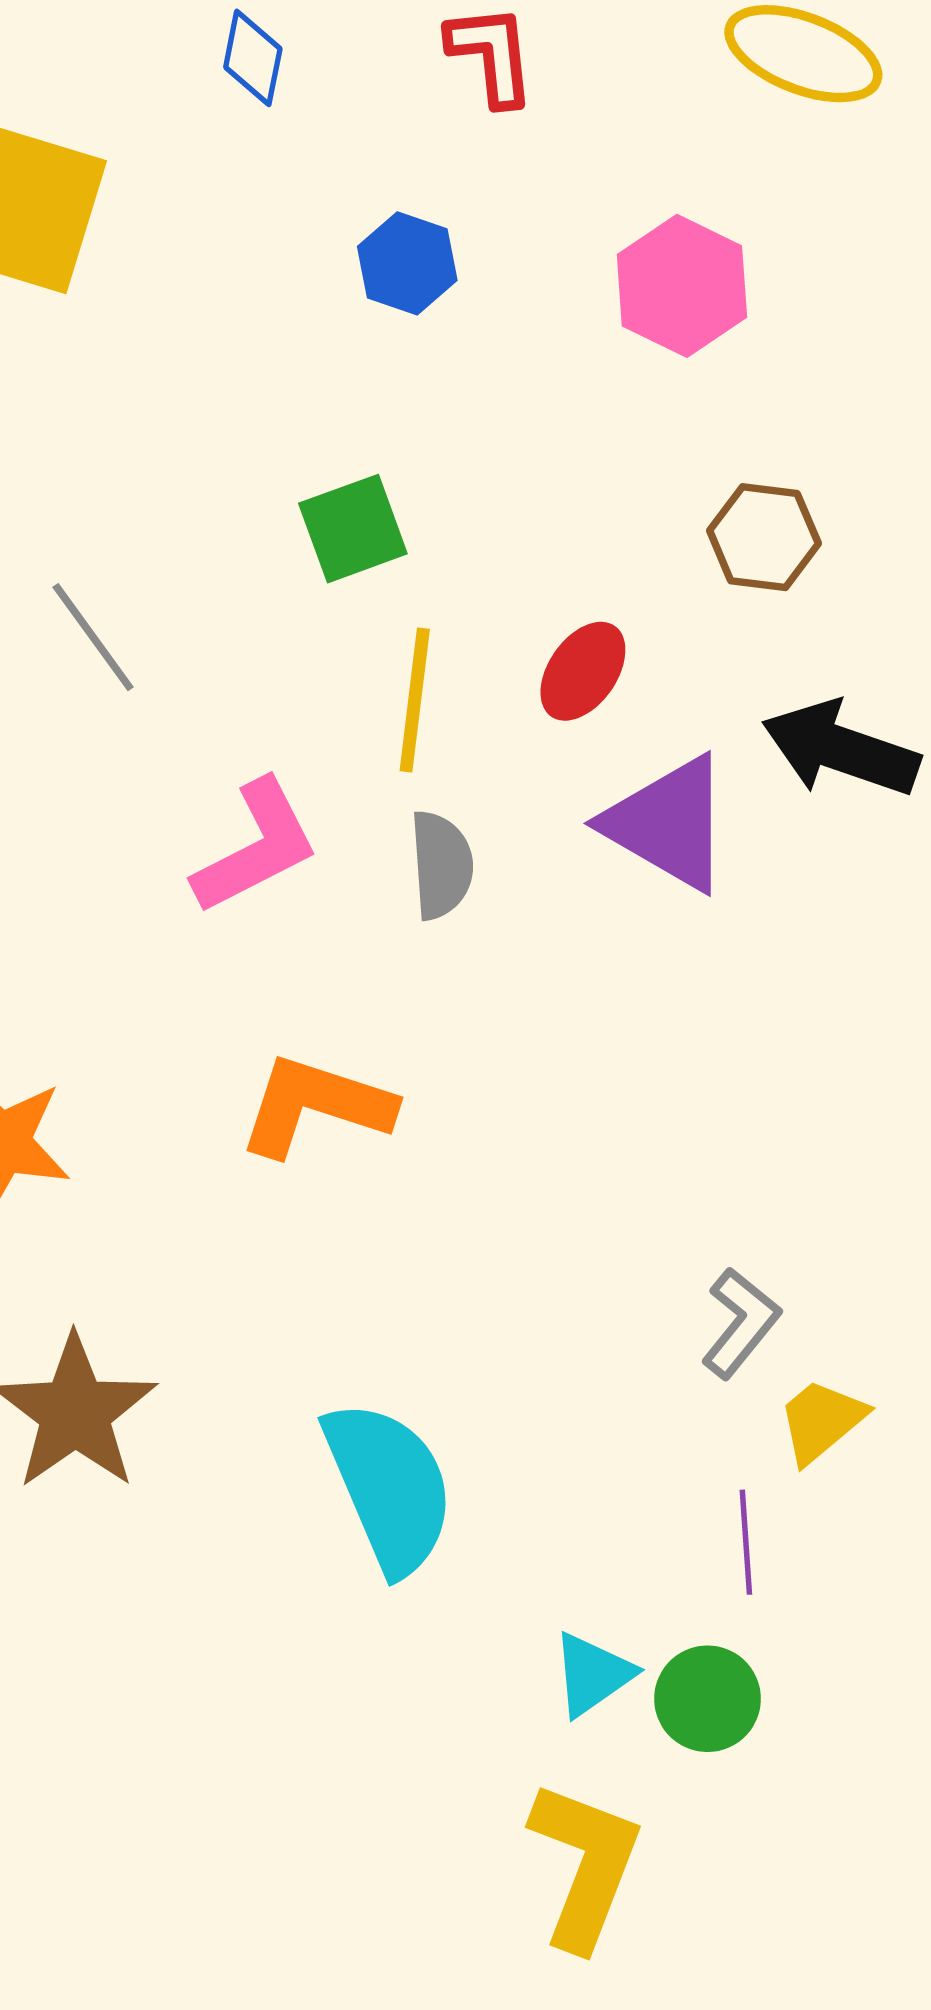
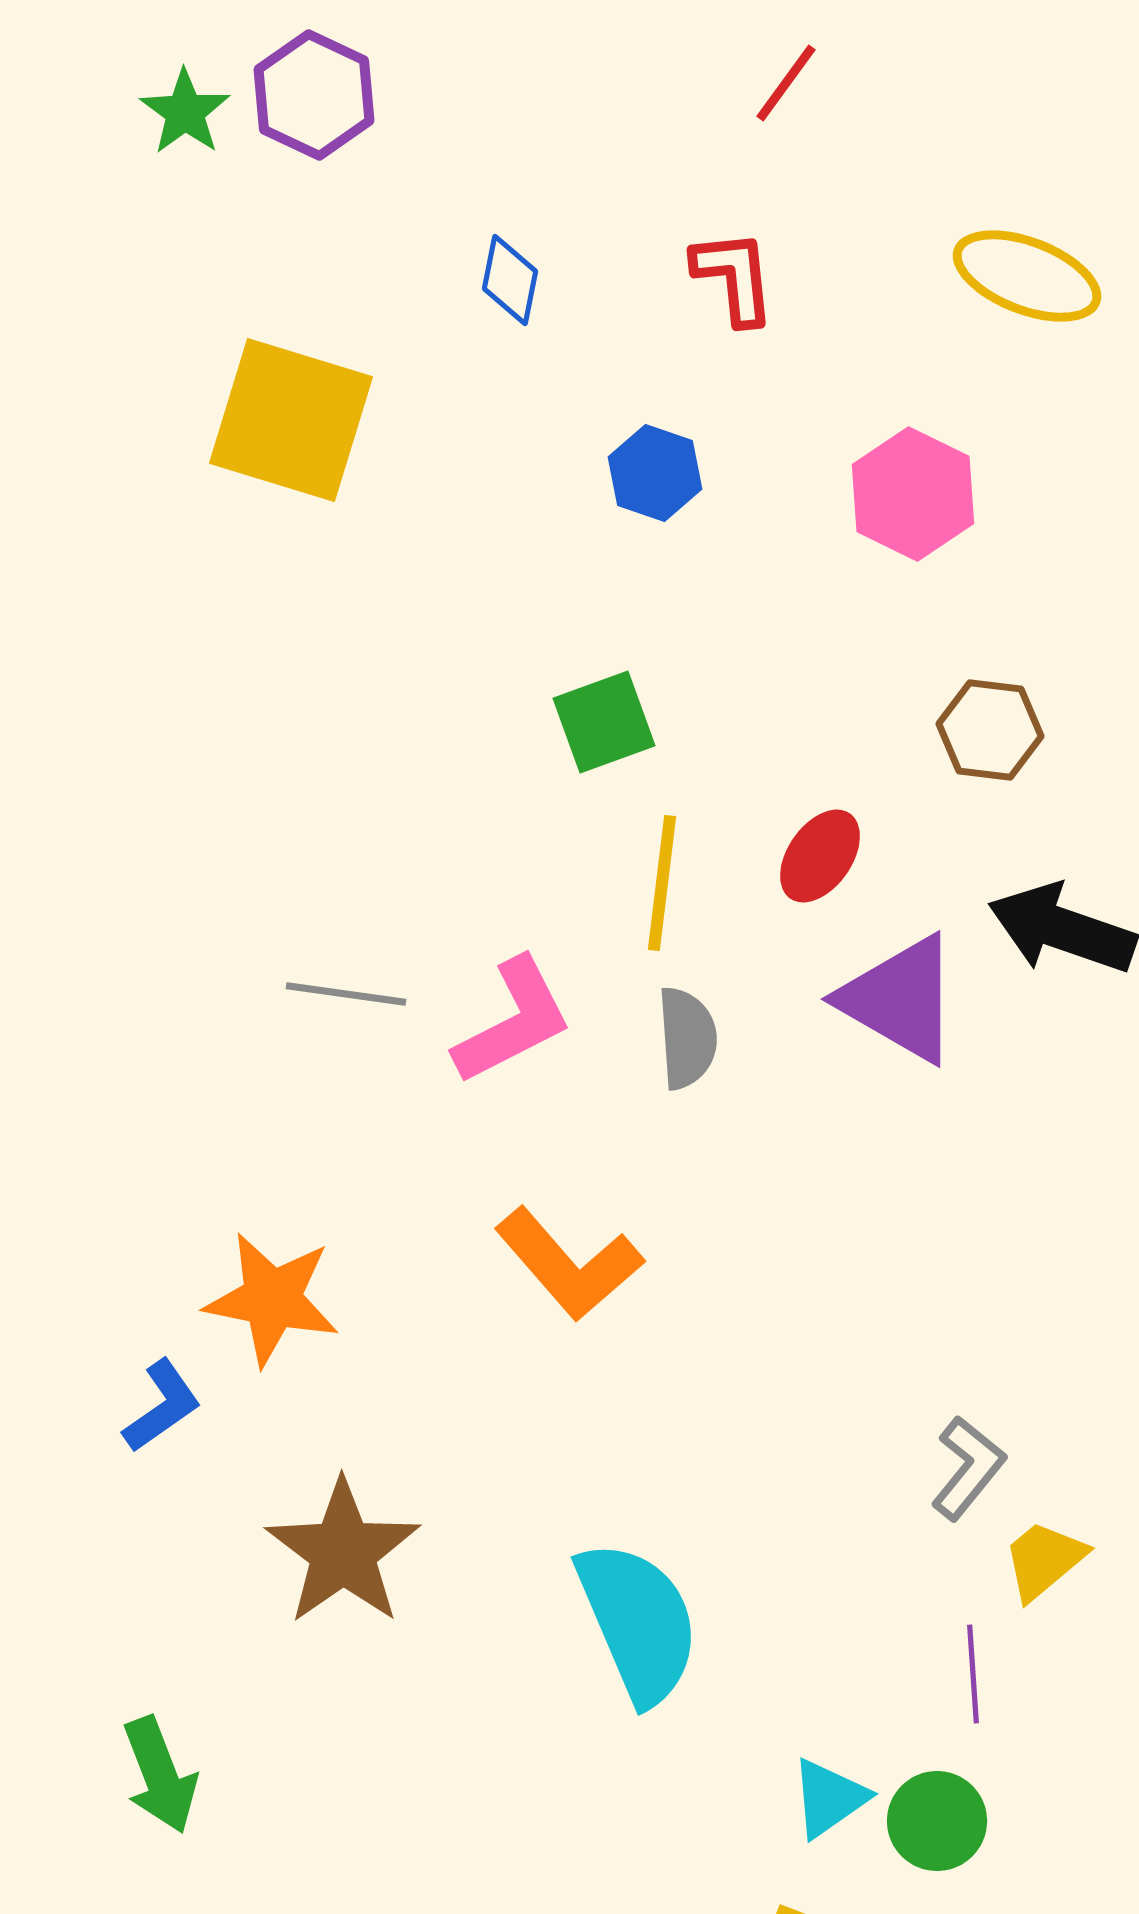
gray line: (93, 637) -> (346, 994), moved, turned -46
orange L-shape: (316, 1106) -> (569, 1264), turned -149

